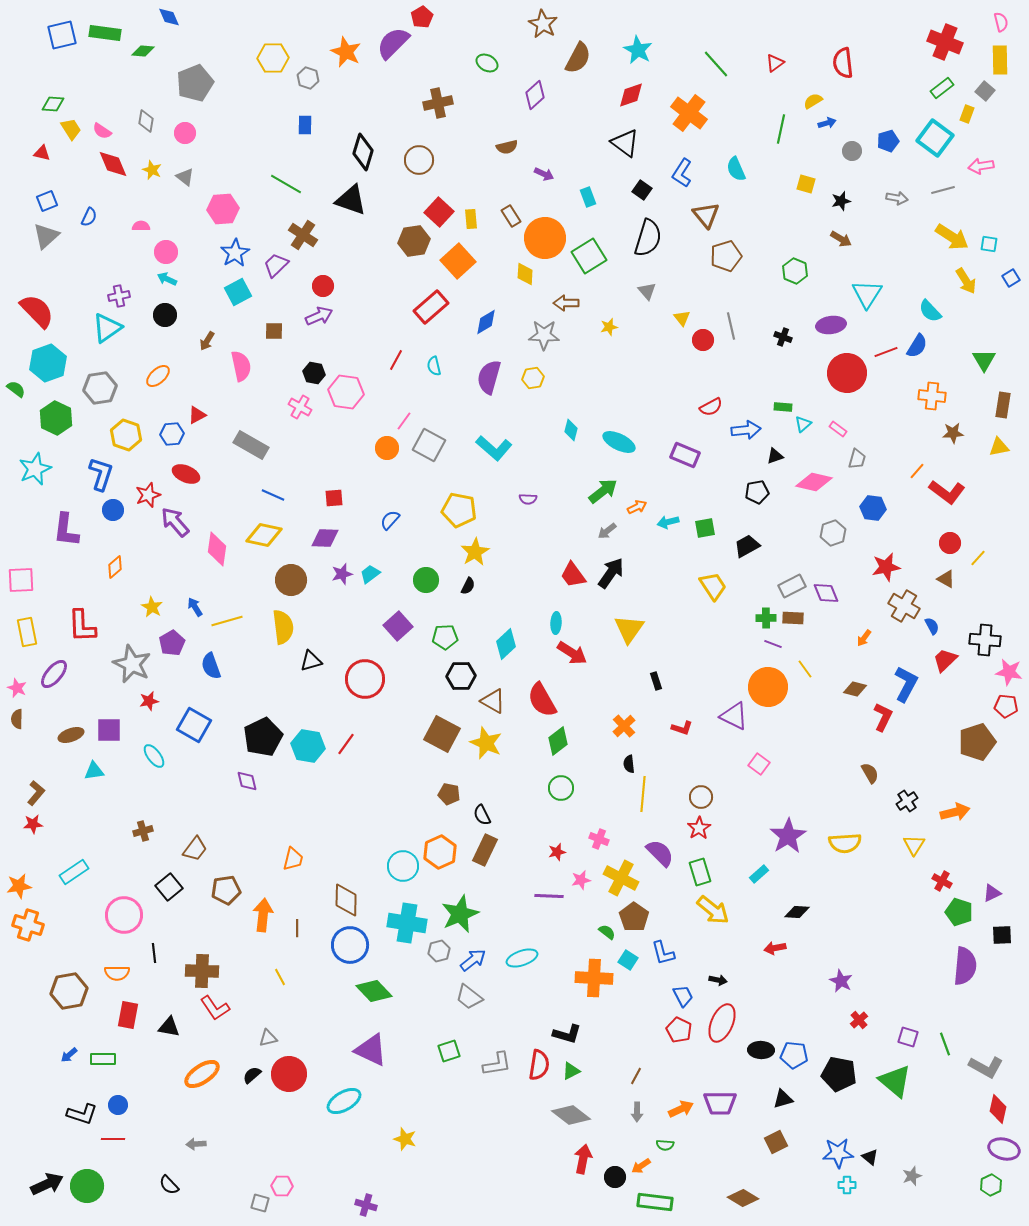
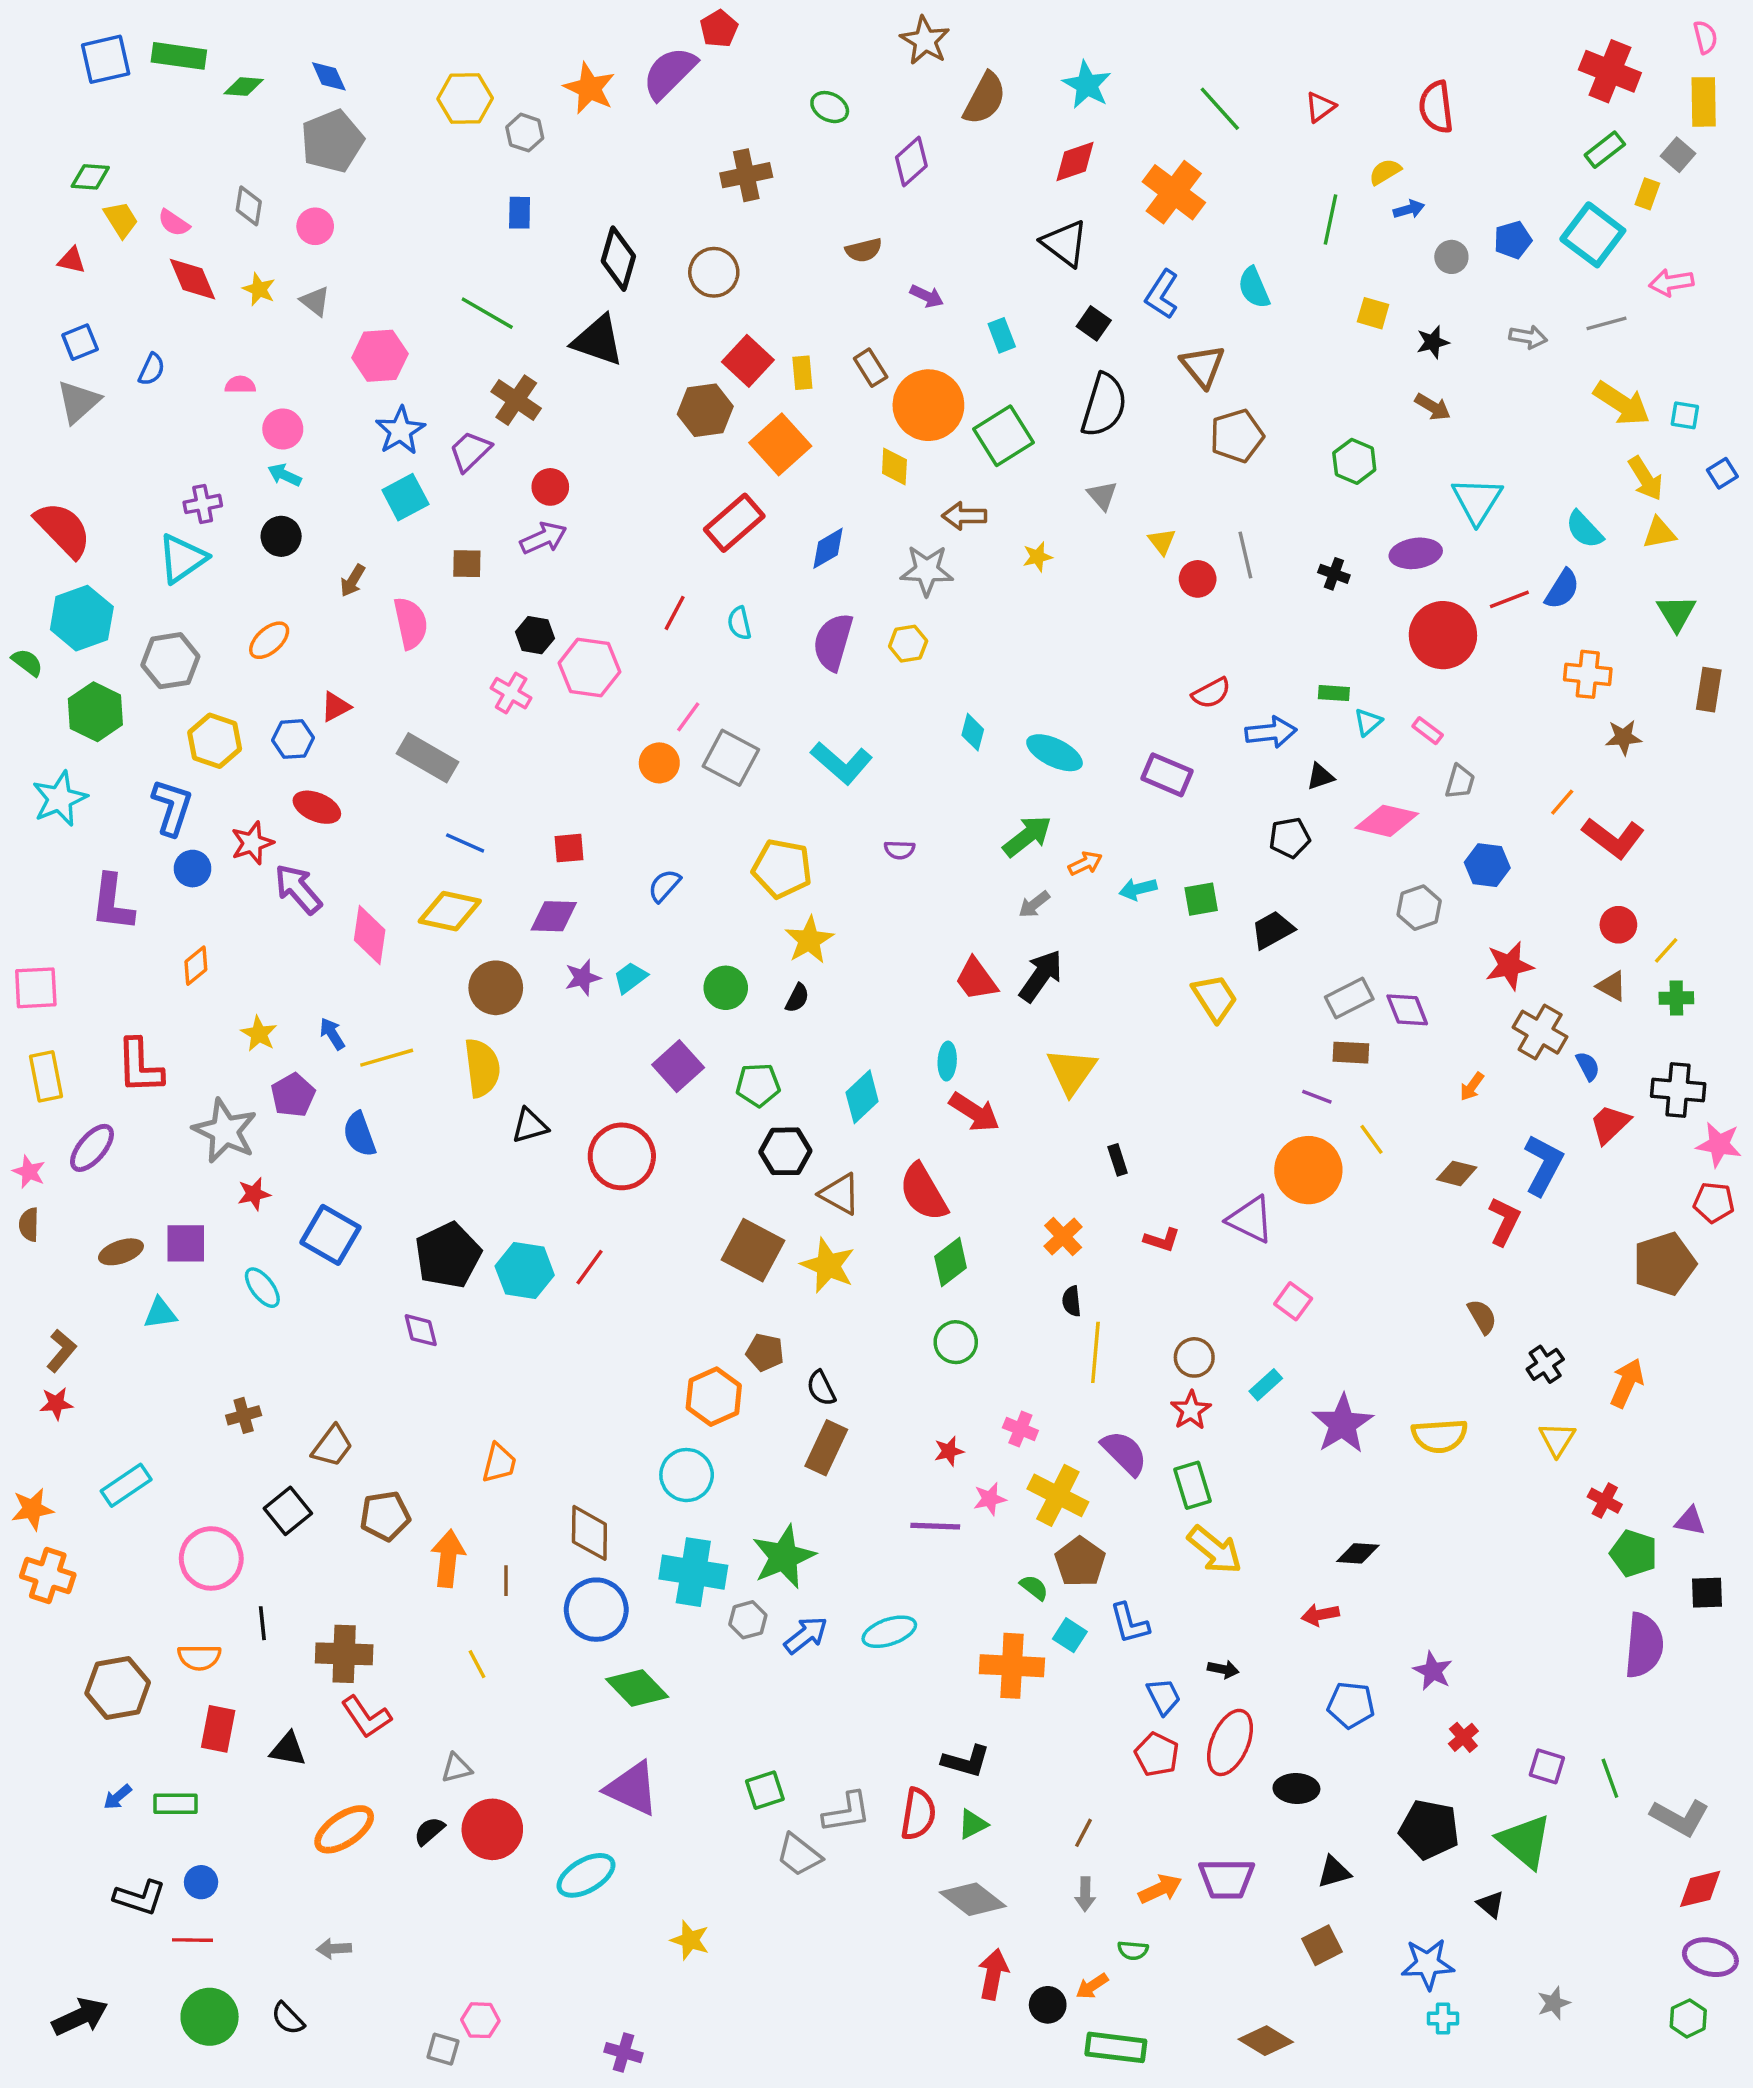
blue diamond: (169, 17) -> (329, 76), moved
yellow triangle: (999, 447) -> (1659, 533), moved
green cross: (766, 618) -> (1676, 998), moved
orange arrow: (955, 812) -> (1627, 1383), turned -52
orange hexagon: (440, 852) -> (714, 1397), moved
cyan rectangle: (759, 874) -> (1266, 1385), moved
purple triangle: (992, 893) -> (1690, 1521), turned 36
gray trapezoid: (469, 997) -> (799, 1855), moved
blue pentagon: (794, 1055) -> (1351, 1705), moved
red diamond: (998, 1109) -> (1700, 1889), turned 64
black triangle: (870, 1157) -> (1491, 1904), moved
green circle: (87, 1186) -> (210, 2017), moved

